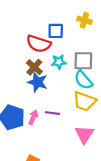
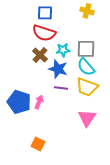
blue square: (56, 31) -> (45, 13), moved
blue star: (38, 82) -> (58, 69), moved
purple line: (52, 113) -> (61, 88), moved

